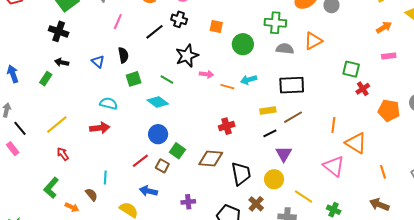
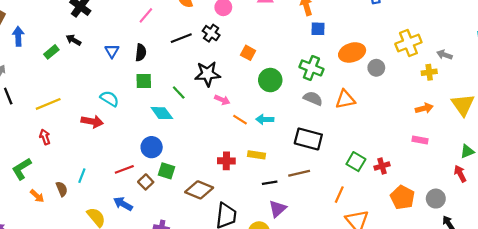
green square: (351, 69) -> (356, 162), moved
yellow rectangle: (268, 110) -> (256, 155), moved
green square: (177, 151) -> (167, 171), turned -35

